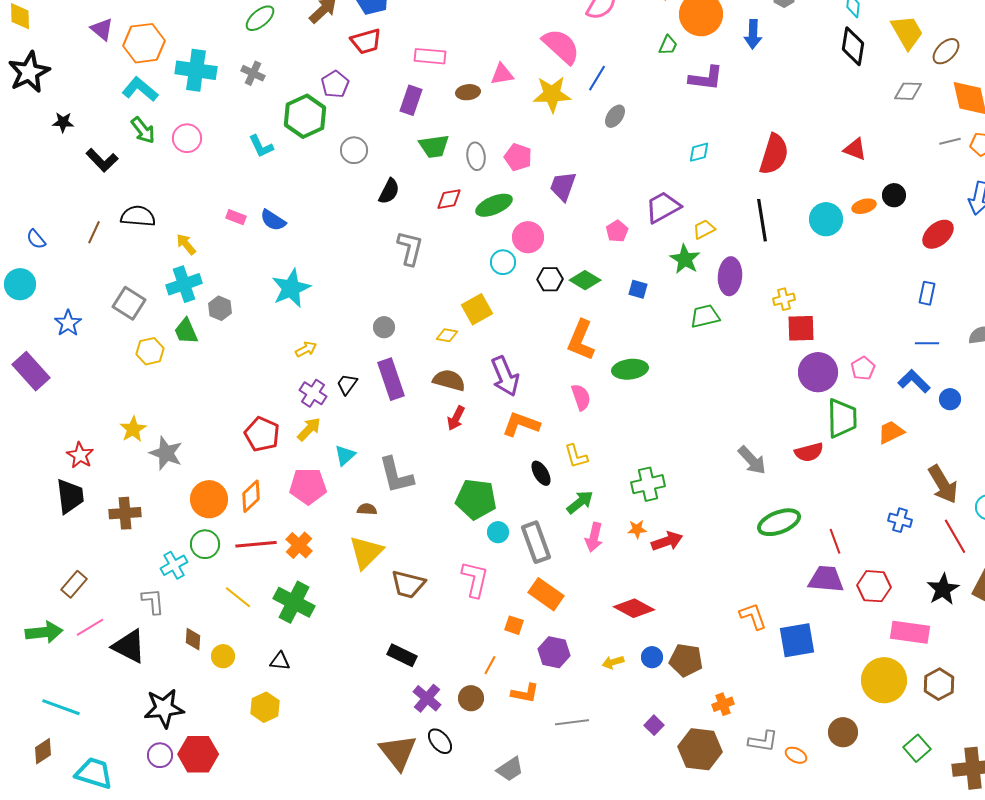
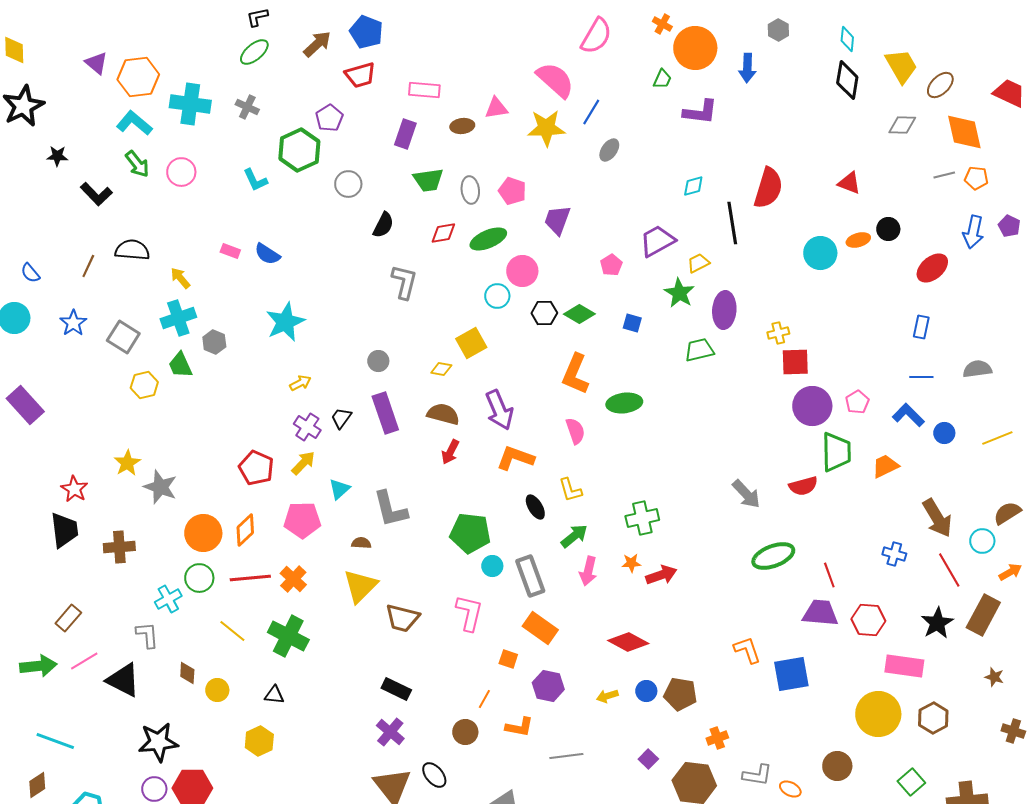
black line: (762, 220) -> (732, 223), moved
blue star: (68, 323) -> (73, 323), moved
purple cross: (427, 698) -> (390, 732), moved

